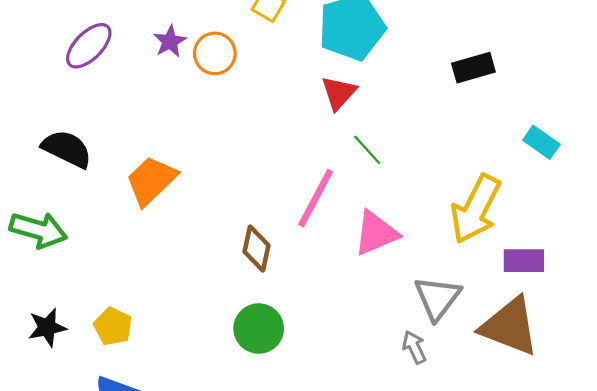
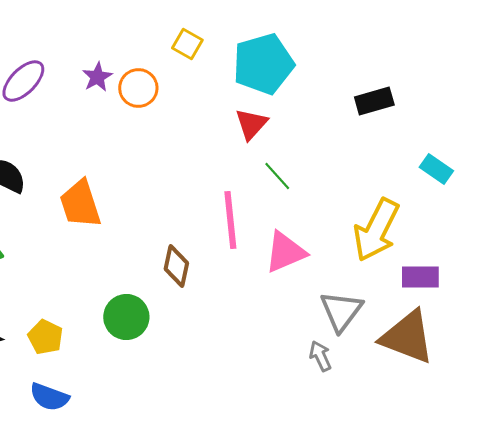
orange trapezoid: (151, 181) -> (80, 204), turned -64
pink line: (316, 198) -> (230, 220), turned -34
green circle: (259, 329) -> (126, 317), moved

